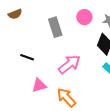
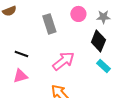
pink triangle: (39, 85) -> (20, 76), moved

